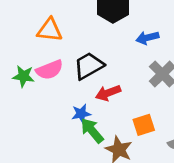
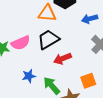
orange triangle: (50, 30) -> (47, 13), moved
blue star: (81, 114) -> (29, 76), moved

